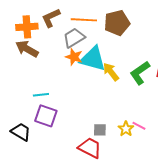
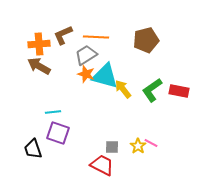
brown pentagon: (117, 23) -> (146, 40), moved
black trapezoid: (21, 132) -> (33, 149), turned -140

